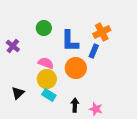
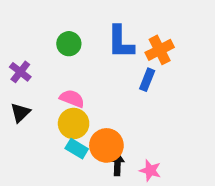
blue L-shape: (70, 41) -> (121, 42), moved
orange circle: (76, 68) -> (106, 145), moved
black triangle: (18, 93) -> (20, 113), moved

